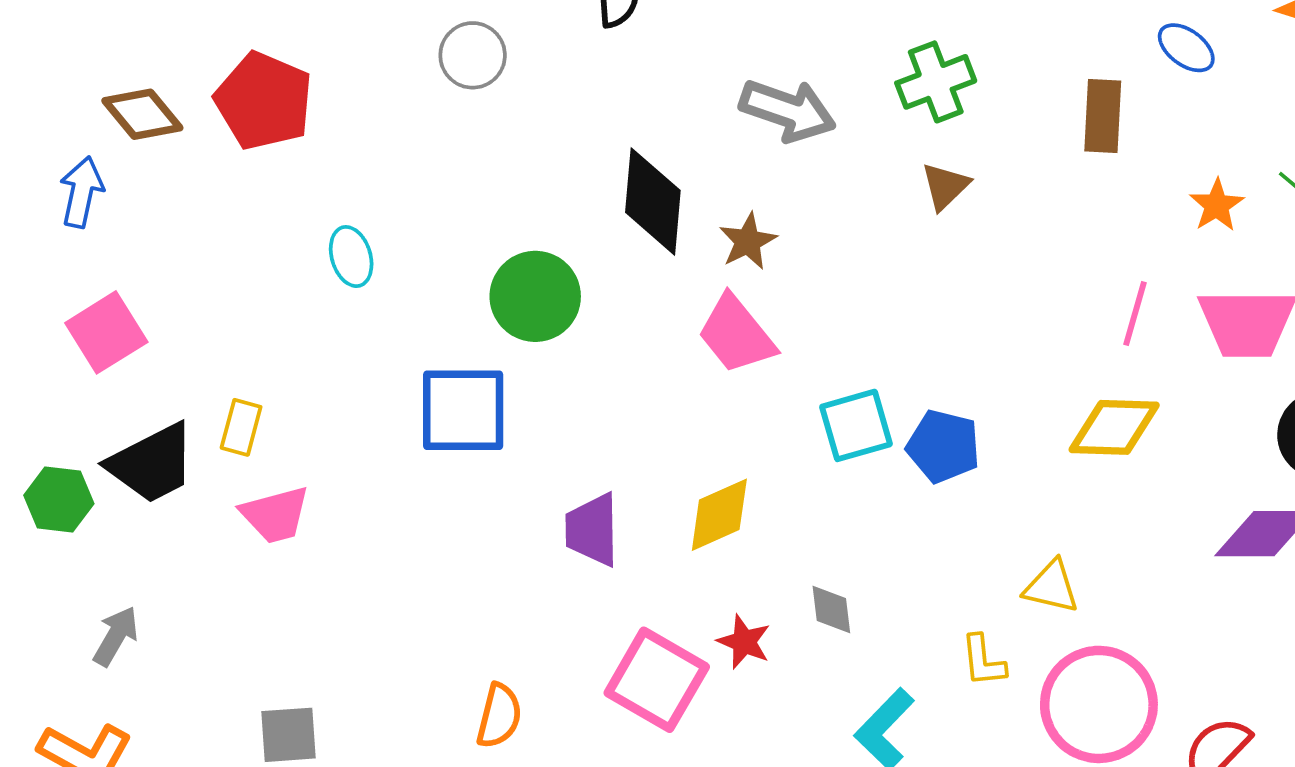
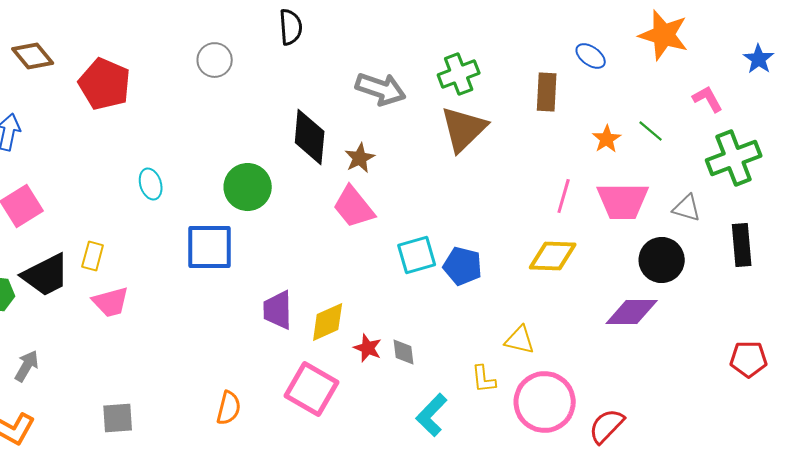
brown diamond: (142, 114) -> (33, 56), moved
brown triangle: (945, 186) -> (464, 129), size x1.8
cyan ellipse: (351, 257) -> (151, 184), moved
yellow diamond: (719, 515) -> (328, 322), moved
red star: (744, 642) -> (368, 348), moved

